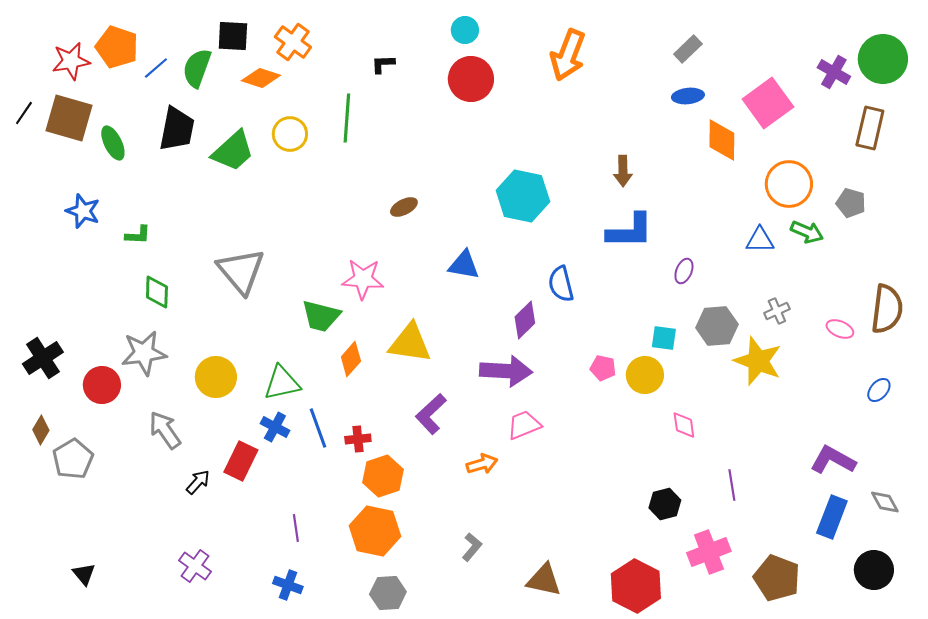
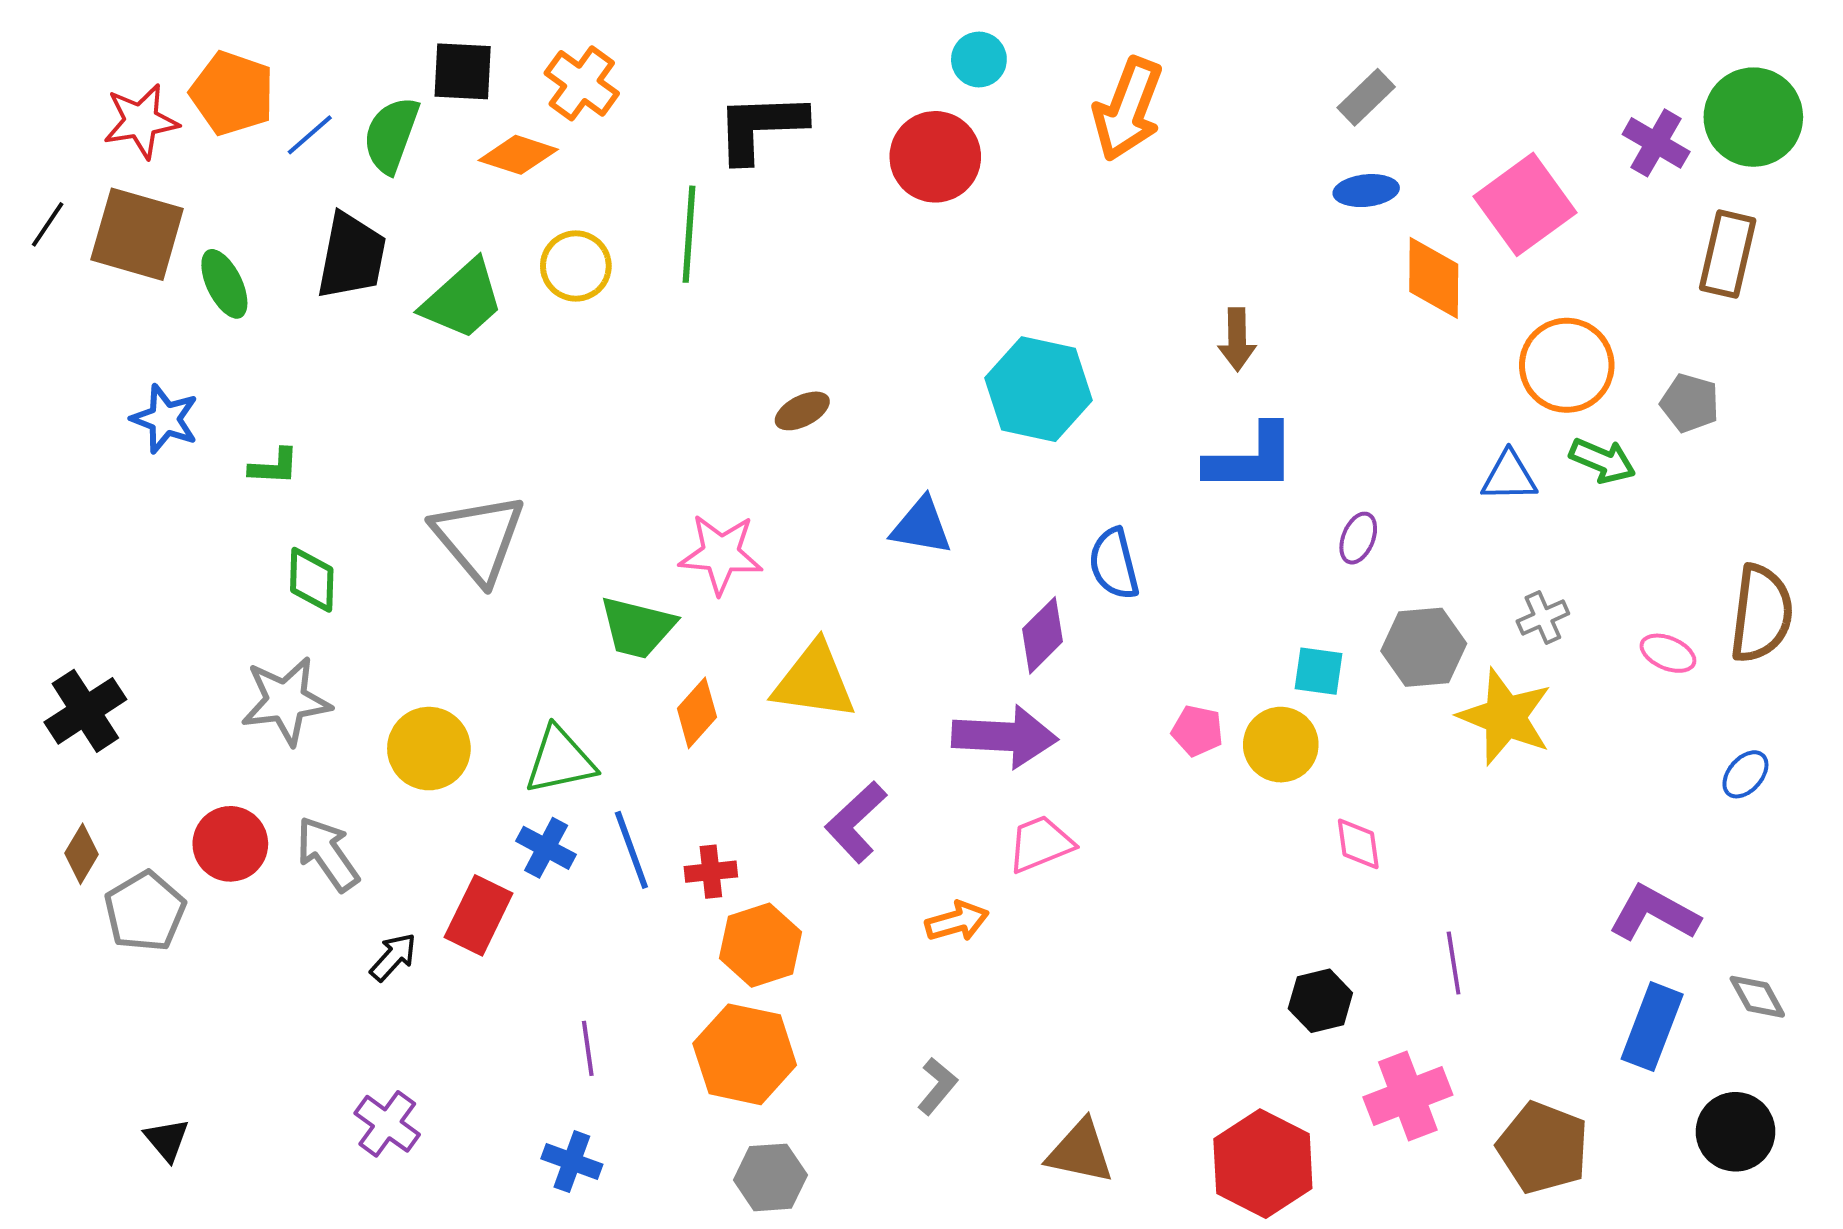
cyan circle: (465, 30) -> (979, 59), moved
black L-shape: (383, 64) -> (761, 127), size x2.0
red circle: (102, 385) -> (230, 844), moved

